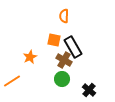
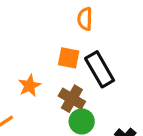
brown cross: (64, 60) -> (72, 99), moved

